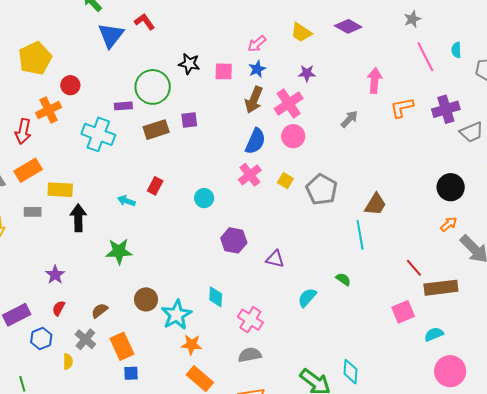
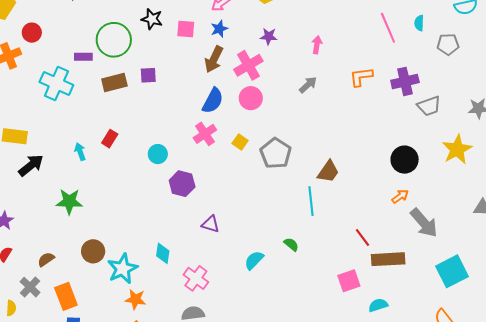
pink arrow: (375, 81) -> (317, 45), moved, size x0.7
cyan arrow: (126, 201) -> (80, 152), turned 48
black arrow: (78, 218) -> (31, 165), turned 48
purple hexagon: (234, 240) -> (182, 184), moved
purple triangle: (275, 259) -> (211, 224), moved

